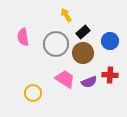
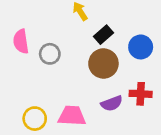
gray circle: (56, 44) -> (50, 54), moved, size x0.6
pink trapezoid: (65, 79) -> (72, 116), moved, turned -30

